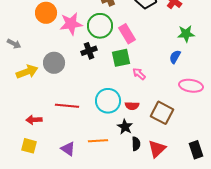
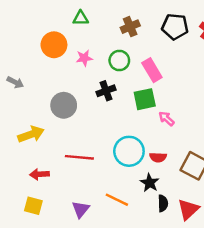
pink star: (71, 24) -> (84, 58), size x0.6
green circle: (100, 26) -> (119, 61), size x0.7
yellow arrow: (27, 72) -> (31, 134), moved
orange line: (98, 141) -> (117, 200), turned 30
purple triangle: (68, 149) -> (81, 209), turned 35

